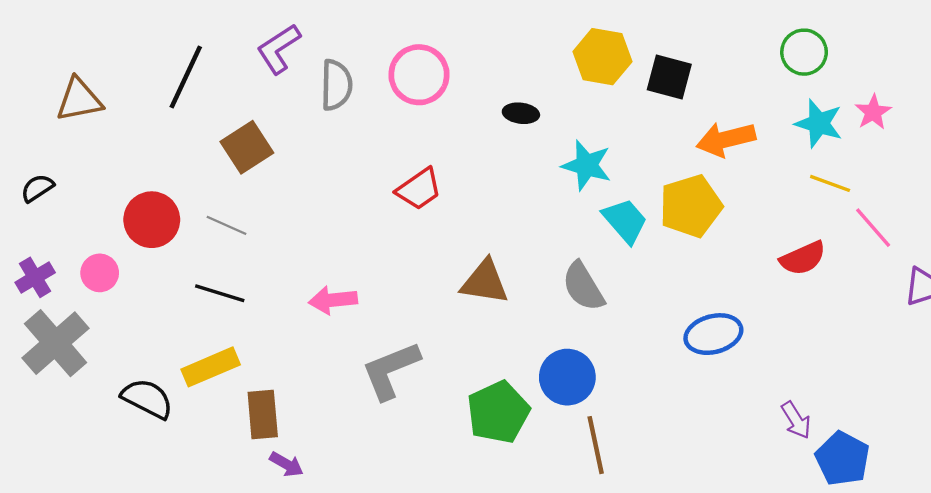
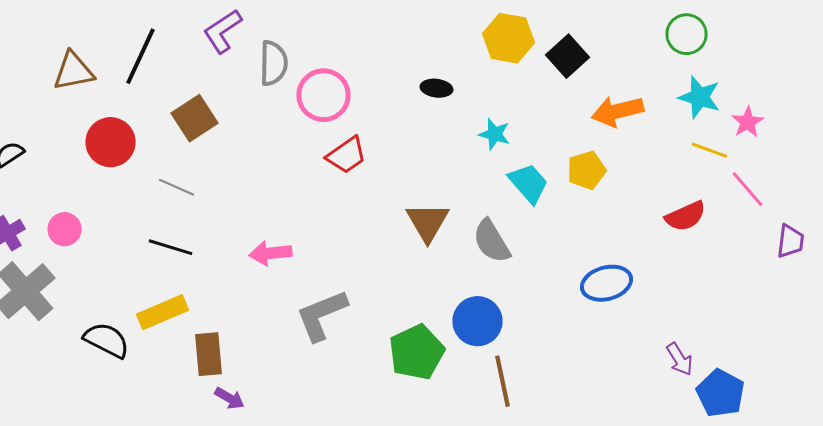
pink circle: (419, 75) -> (324, 95), moved
black square: (669, 77) -> (568, 56), turned 33
brown triangle: (79, 100) -> (74, 71), moved
pink star: (873, 112) -> (748, 122), moved
cyan star: (587, 165) -> (494, 134), size x0.7
yellow pentagon: (691, 206) -> (586, 170), size x0.7
red circle: (152, 220) -> (110, 142), moved
brown triangle: (485, 282) -> (428, 222), moved, turned 51

